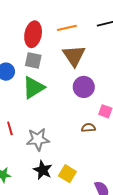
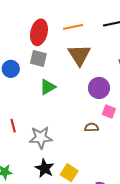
purple circle: (84, 87) -> (99, 88), moved
green triangle: (33, 88) -> (48, 87), moved, size x0.7

